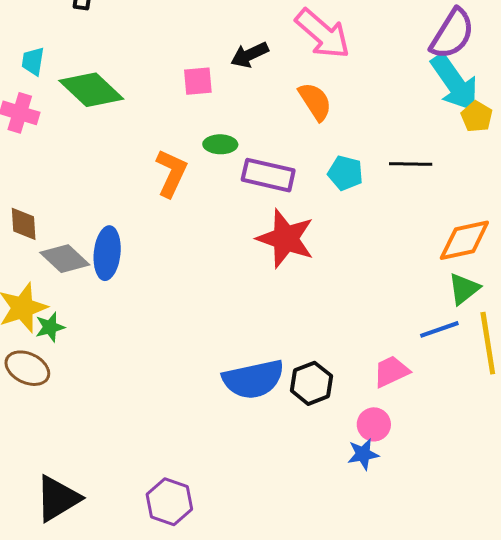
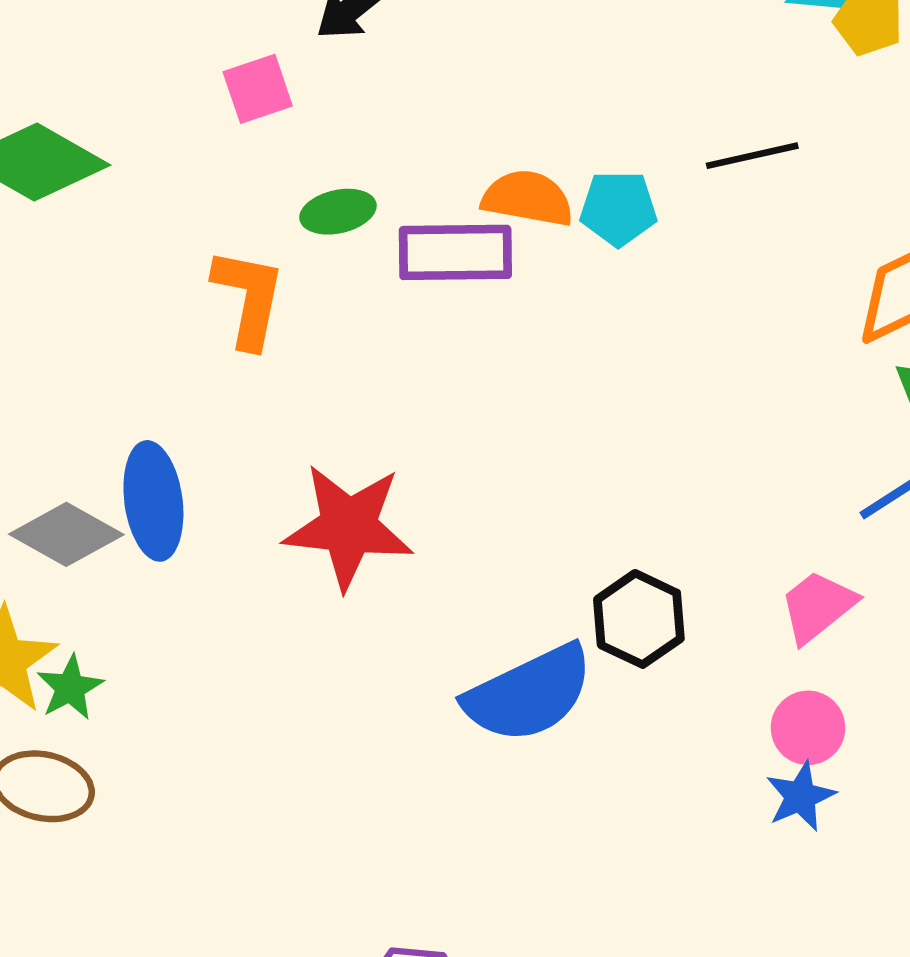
orange semicircle: (315, 101) -> (528, 198), moved, turned -33
red star: (286, 239) -> (348, 527), moved
black hexagon: (311, 383) -> (639, 619), moved

